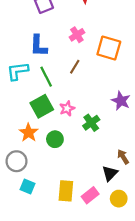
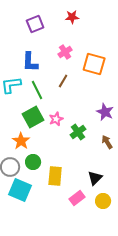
green circle: (55, 139) -> (33, 162), moved
brown arrow: (123, 157) -> (107, 142), moved
cyan square: (27, 186) -> (20, 190), size x1.6
yellow rectangle: (66, 191) -> (55, 176), moved

